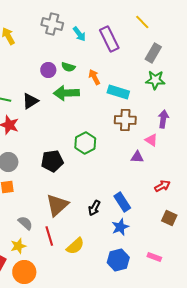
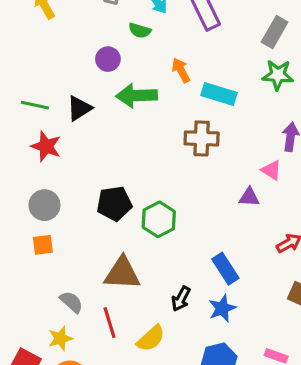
green semicircle: (68, 67) -> (140, 31), moved
brown cross: (125, 120) -> (202, 138), moved
green hexagon: (85, 143) -> (159, 219), moved
brown triangle: (57, 205) -> (122, 273), turned 45
black arrow: (94, 208) -> (181, 299), moved

